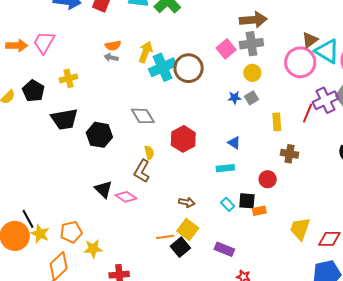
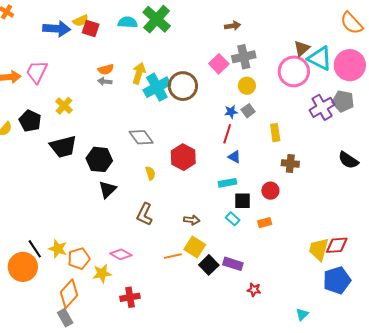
brown arrow: (253, 20) -> (233, 26), moved, size x0.6
yellow cross: (68, 78) -> (64, 106), turned -30
red line: (308, 113) -> (227, 134), moved
brown L-shape: (142, 171) -> (145, 214), moved
black triangle: (103, 189) -> (107, 189), moved, turned 36
pink diamond: (126, 197) -> (121, 254), moved
black square: (247, 201) -> (243, 201), moved
yellow trapezoid: (300, 229) -> (319, 249), moved
yellow star: (40, 234) -> (58, 249), moved
black square: (180, 247) -> (209, 265), moved

